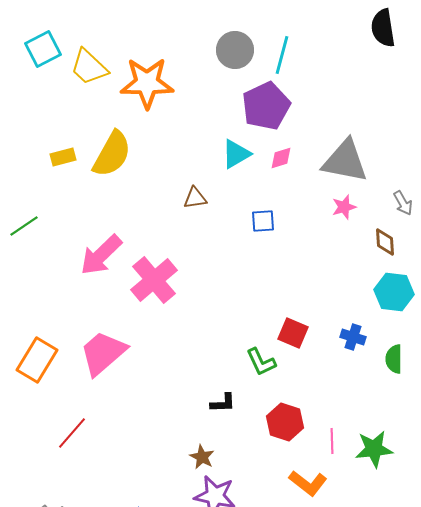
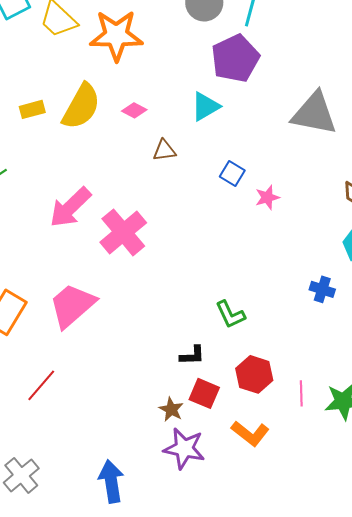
pink diamond: (281, 158) -> (134, 110), moved, turned 45
pink star: (344, 207) -> (267, 197), moved
blue square: (263, 221) -> (232, 173), turned 35
red square: (293, 333) -> (204, 393), moved
orange L-shape: (308, 483) -> (250, 433), moved

